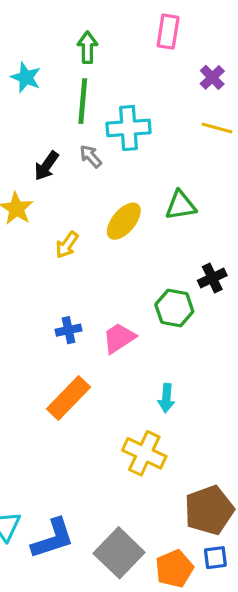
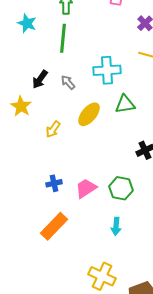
cyan cross: (129, 128) -> (107, 70), moved
gray arrow: (91, 156) -> (68, 82), moved
green hexagon: (174, 308) -> (121, 188), moved
yellow cross: (144, 453) -> (102, 276), moved

